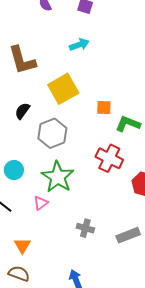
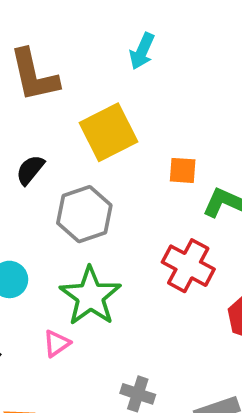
cyan arrow: (79, 45) -> (142, 51), turned 132

